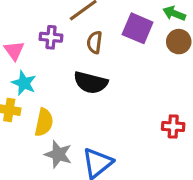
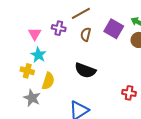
black semicircle: (91, 83) -> (85, 70), moved
gray star: (58, 154) -> (32, 98), moved

